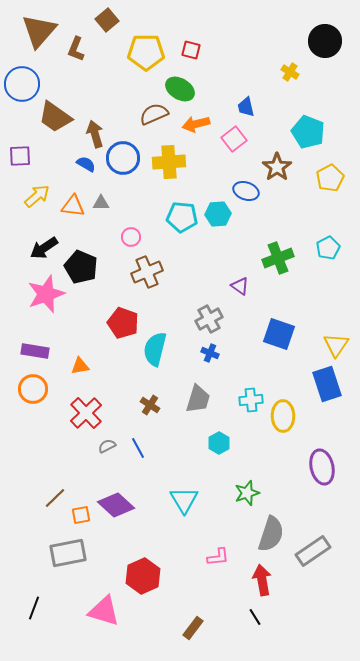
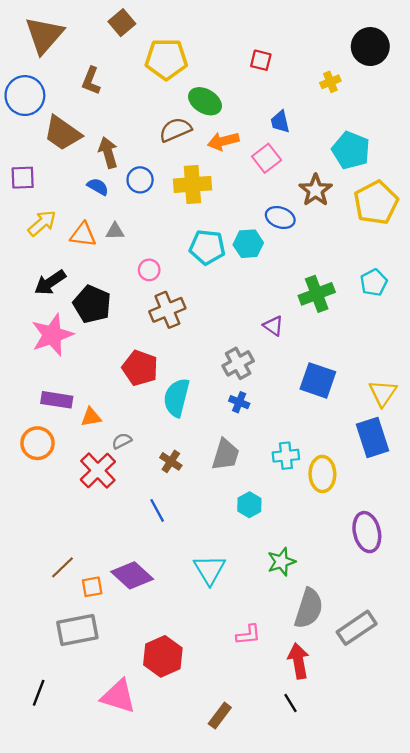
brown L-shape: (76, 49) -> (91, 81), moved
red square: (191, 50) -> (261, 60), moved
yellow cross: (290, 72) -> (330, 82), turned 36
blue circle: (123, 158) -> (140, 180), size x0.7
yellow pentagon: (330, 178) -> (376, 203), size x1.4
purple rectangle: (35, 351) -> (57, 400), moved
gray semicircle: (107, 446) -> (122, 441), moved

